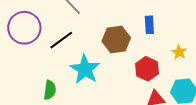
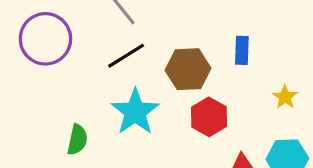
black line: (61, 40) -> (126, 56), moved
red hexagon: (147, 69) -> (209, 117), moved

